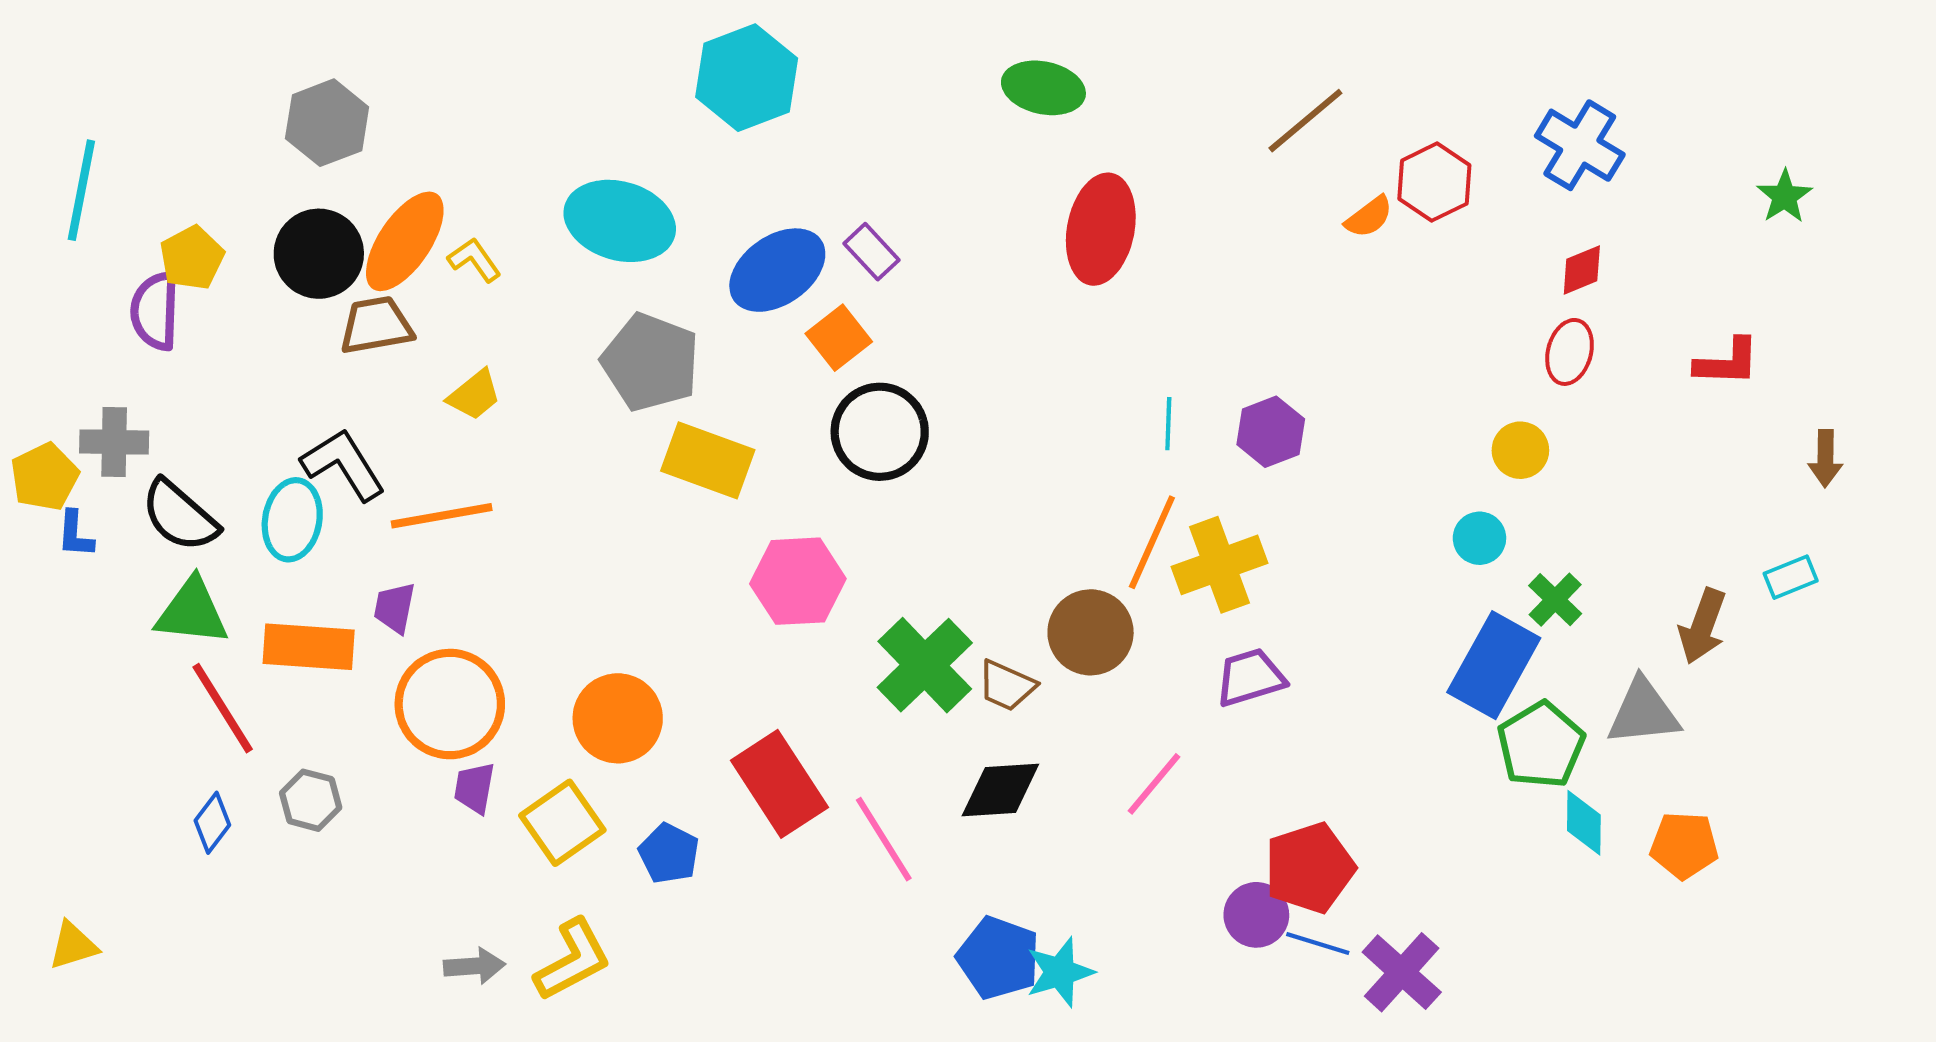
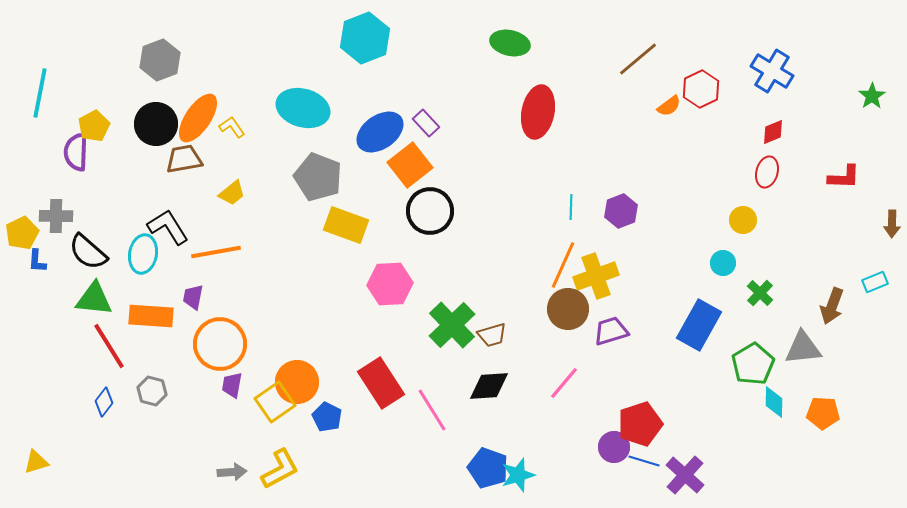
orange square: (839, 338) -> (410, 165), size x1.4
brown circle: (1091, 632) -> (568, 309), moved
blue rectangle: (1494, 665) -> (699, 325), moved
brown trapezoid: (1007, 686) -> (492, 335), turned -40
orange circle: (618, 718) -> (297, 382), moved

